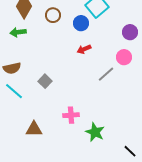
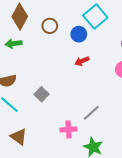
gray line: (106, 74) -> (91, 113), moved
brown triangle: (34, 129) -> (19, 137), moved, turned 36

